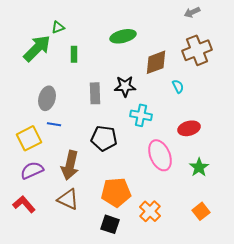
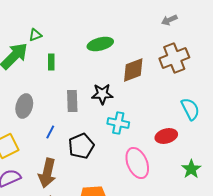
cyan semicircle: (178, 86) -> (190, 109), moved, size x1.6
blue line: (54, 124) -> (50, 132), moved, turned -72
black pentagon: (104, 138) -> (81, 146), turned -30
green star: (199, 167) -> (191, 169), moved

